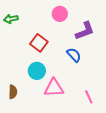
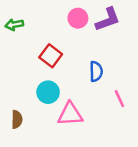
purple L-shape: (85, 31) -> (108, 19), moved
blue semicircle: (74, 55) -> (96, 71), turned 42
pink line: (89, 97) -> (119, 99), moved

